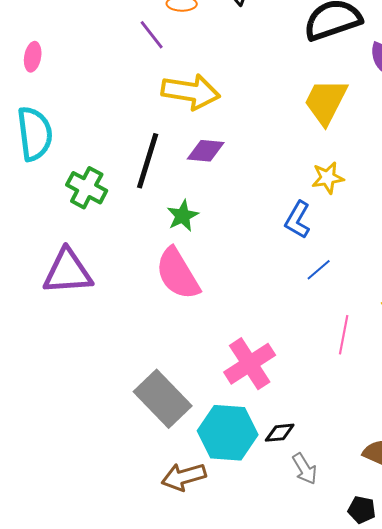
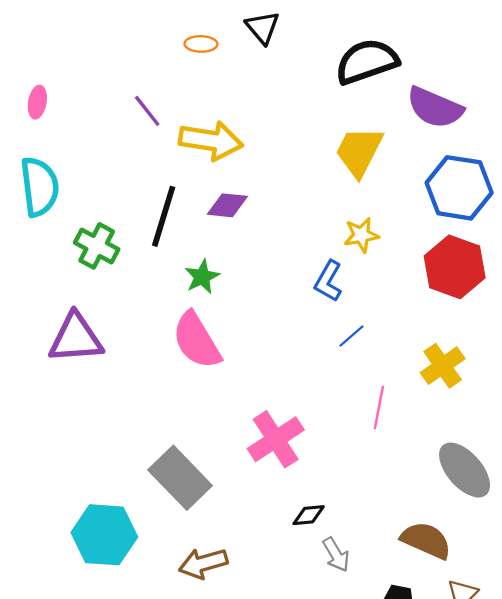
purple line: (152, 35) -> (147, 111), moved
cyan hexagon: (228, 433) -> (104, 535), moved

